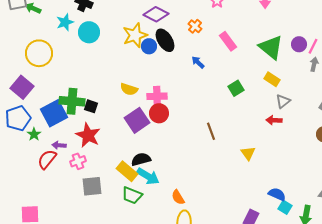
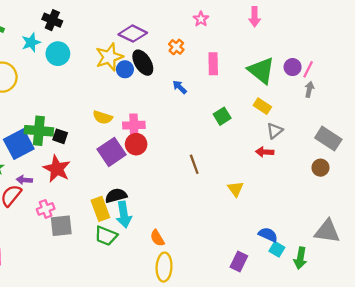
pink rectangle: (228, 41) -> (213, 64), turned 36
pink cross: (78, 161) -> (46, 209), moved
yellow rectangle: (127, 171) -> (100, 209), turned 30
cyan arrow: (148, 176) -> (124, 215), turned 50

